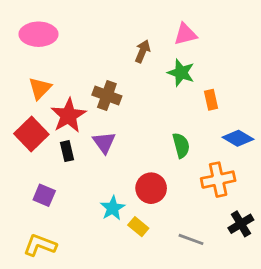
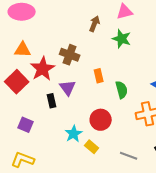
orange triangle: (40, 88) -> (23, 50), turned 48
orange rectangle: (211, 100) -> (99, 76), moved
black rectangle: (67, 151) -> (52, 101), moved

